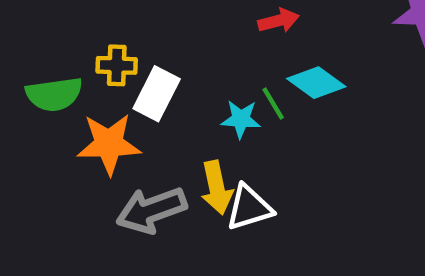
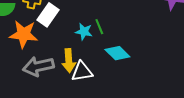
cyan diamond: (316, 83) -> (117, 53), moved

